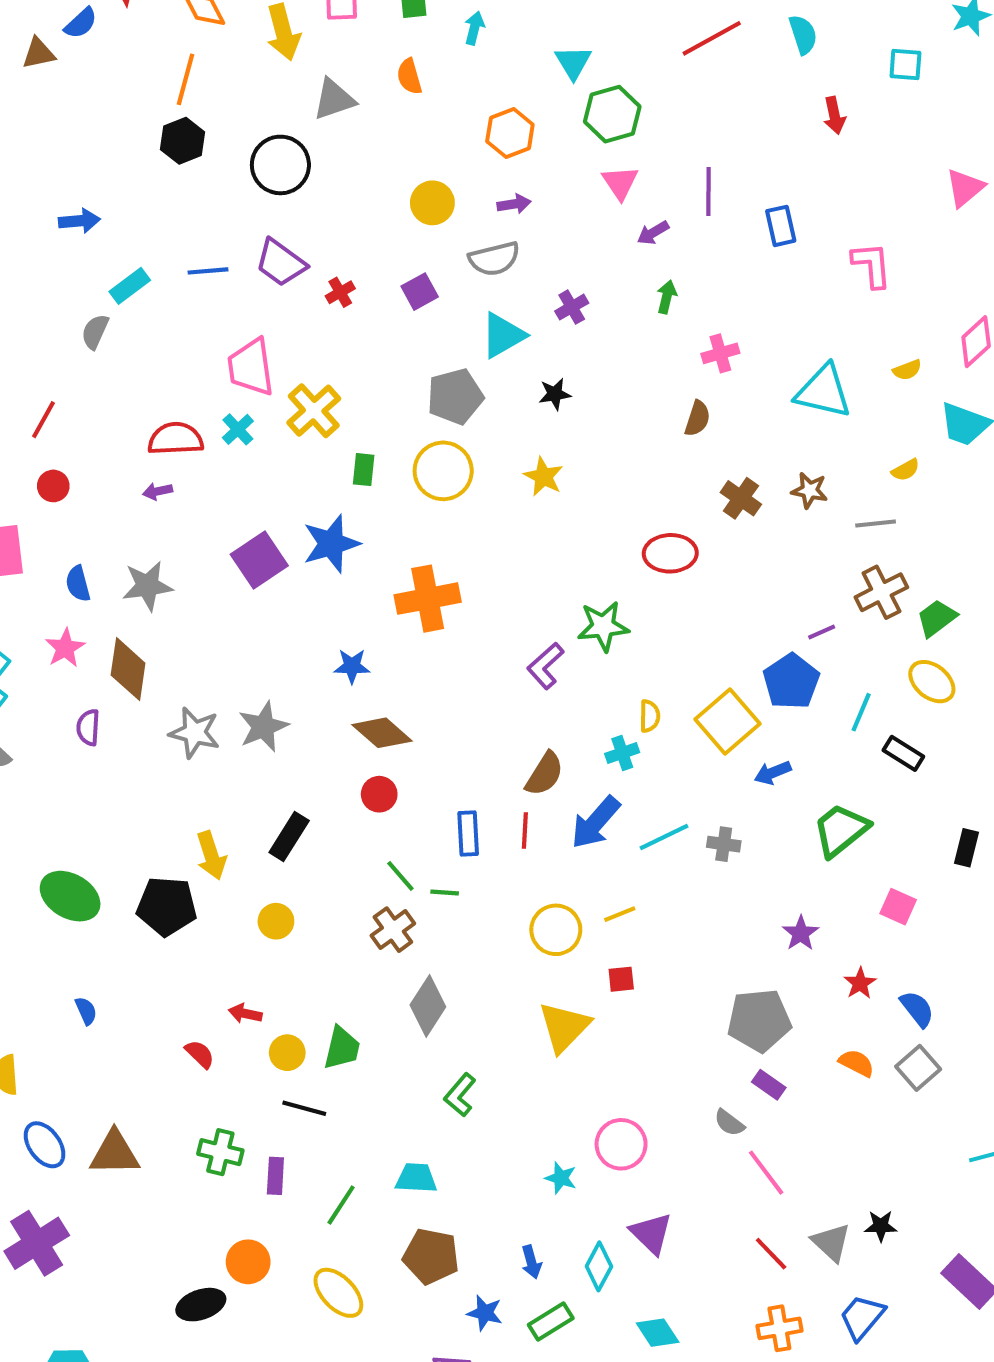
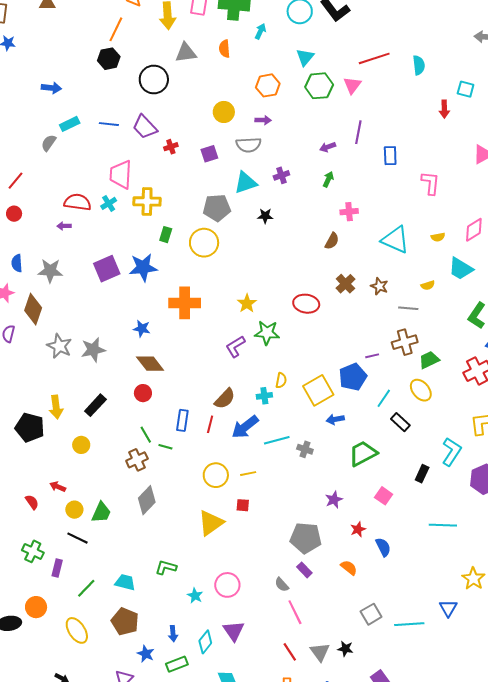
red arrow: (834, 115) -> (444, 109), moved
pink triangle: (620, 183) -> (352, 85), moved
yellow cross: (314, 411) -> (147, 201), turned 32
yellow star: (543, 477) -> (247, 303), moved
gray square: (918, 1068) -> (371, 614), moved
green L-shape: (460, 1095) -> (166, 567), moved, turned 55

